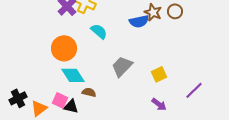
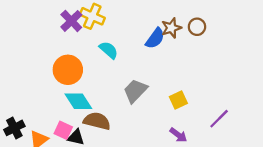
brown star: (153, 12) -> (171, 28), turned 30
blue semicircle: (139, 21) -> (155, 38), turned -42
brown semicircle: (89, 92) -> (97, 121), size x1.6

